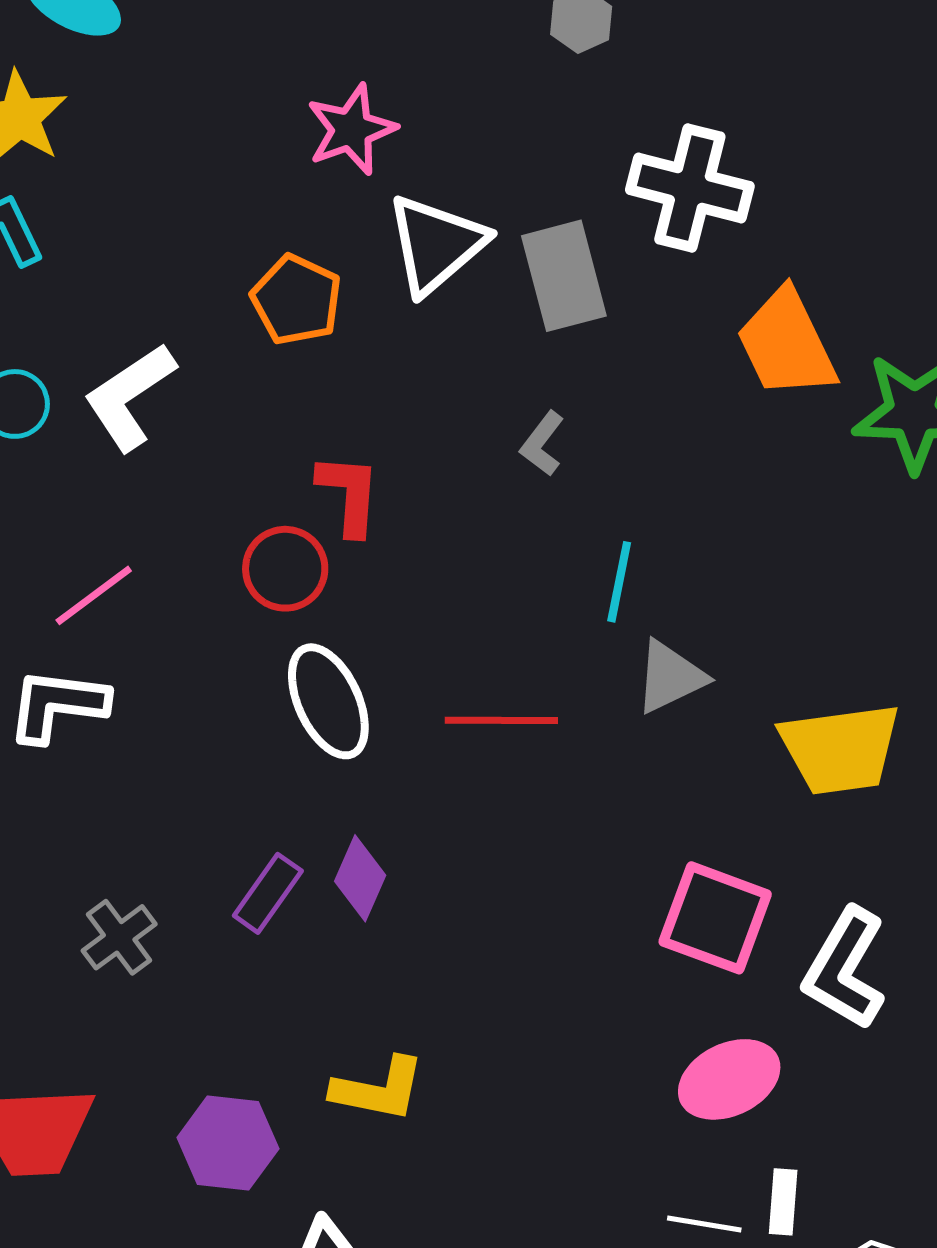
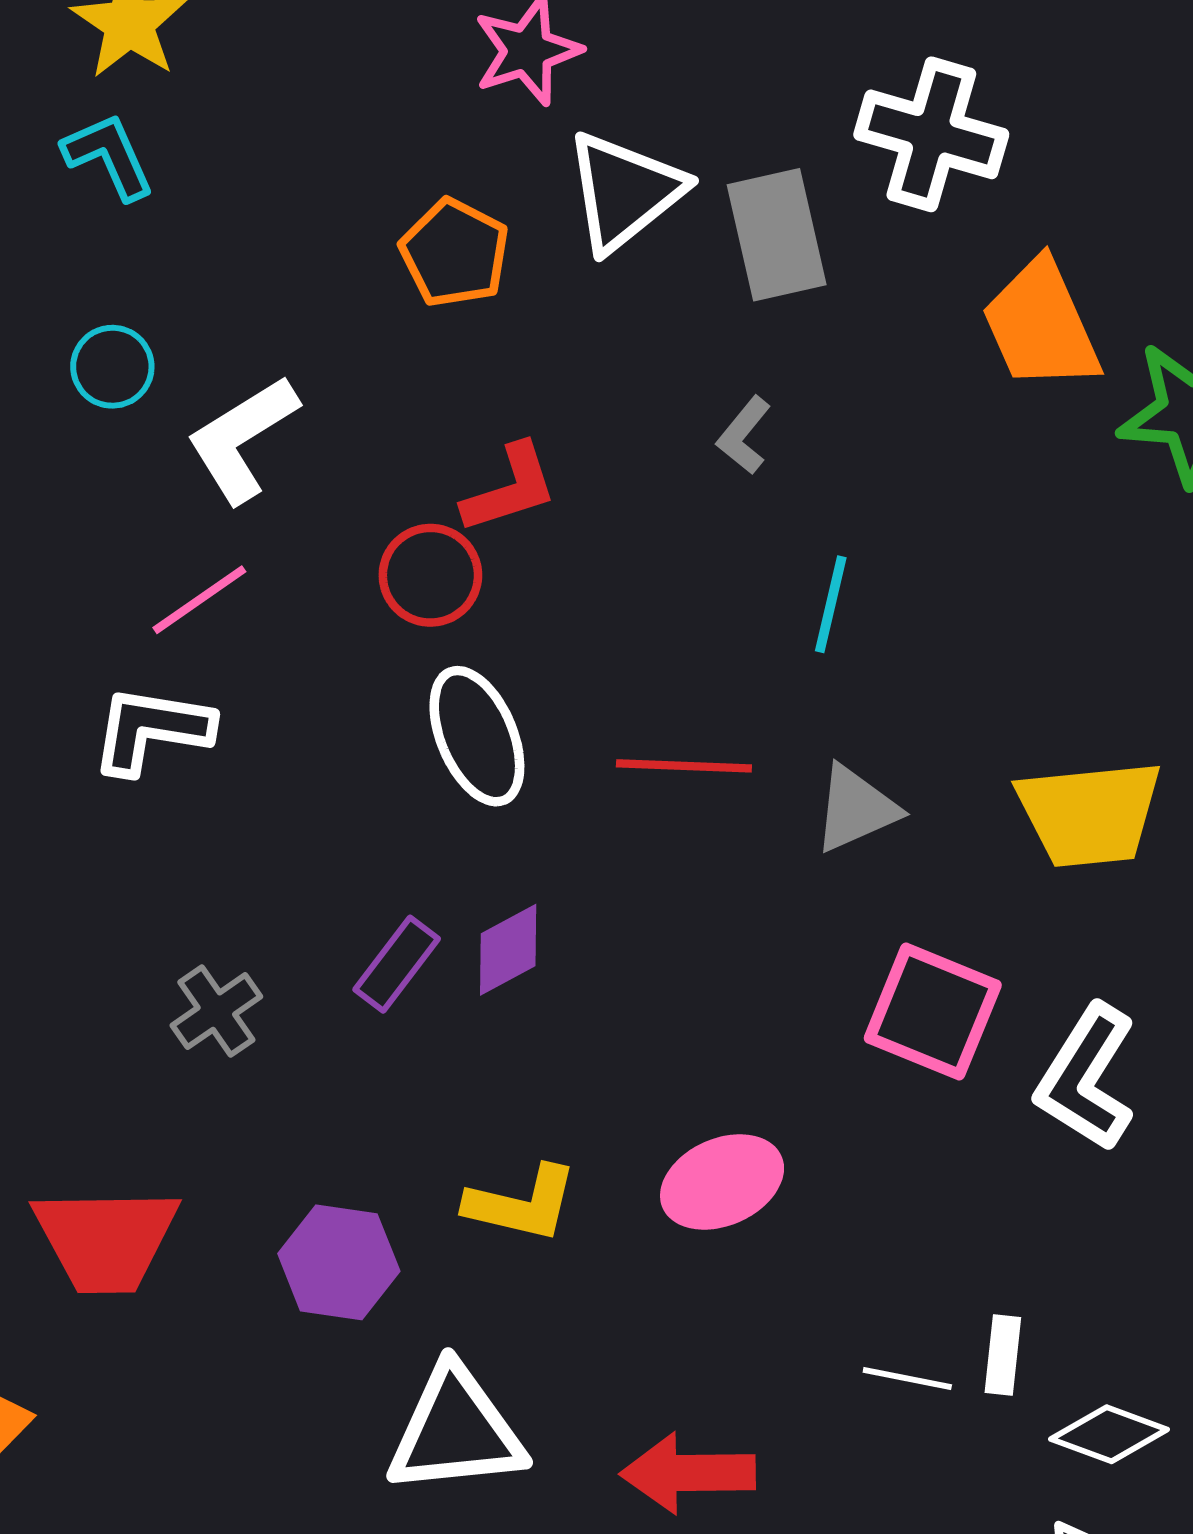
white L-shape: (130, 397) -> (242, 439), moved
red L-shape: (349, 494) -> (510, 488), turned 66
gray triangle: (670, 677) -> (856, 809), moved
purple diamond: (360, 878) -> (508, 950), turned 36
pink ellipse: (729, 1079) -> (722, 1182), moved

